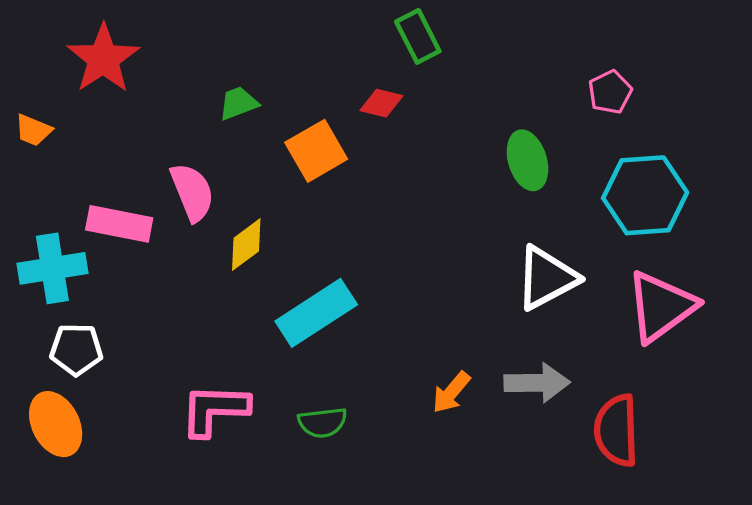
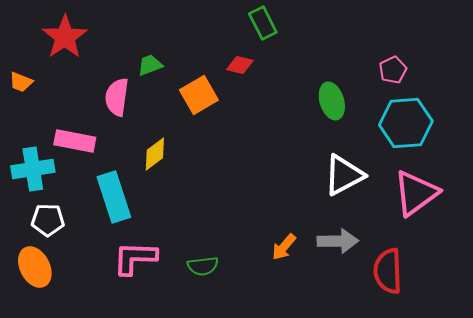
pink pentagon: (610, 92) -> (393, 70), moved
pink semicircle: (192, 192) -> (117, 97), moved, turned -150
cyan rectangle: (316, 313) -> (114, 197), moved, turned -75

